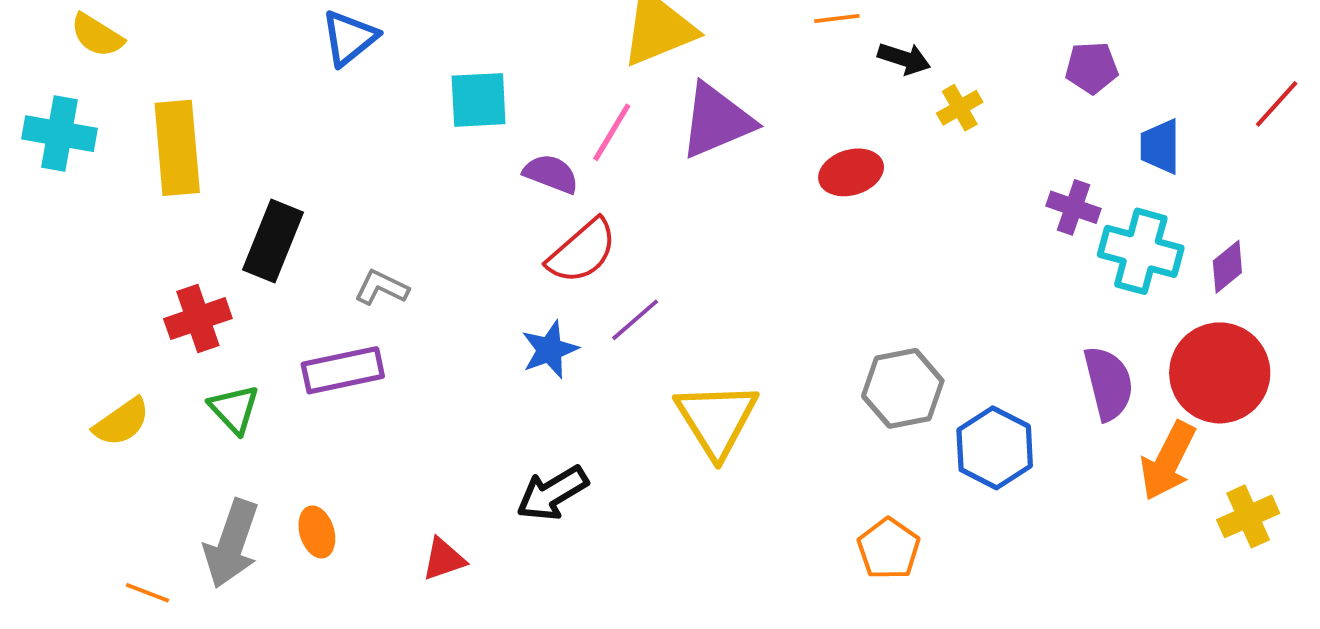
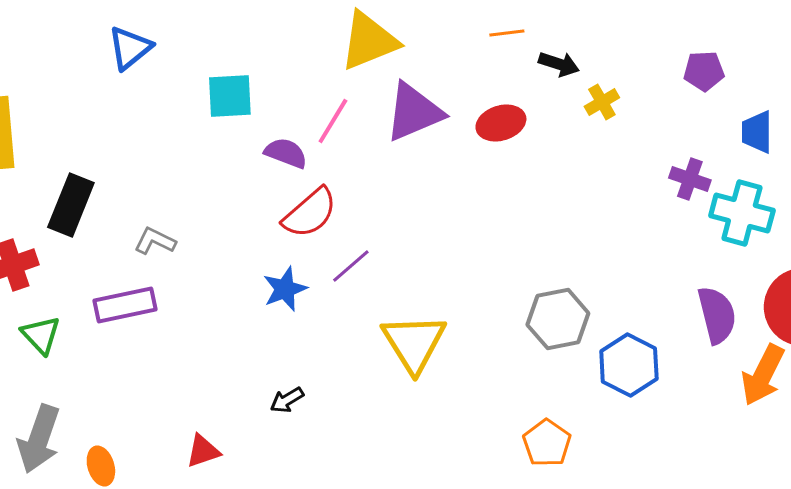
red ellipse: (851, 172) -> (501, 123), moved
black arrow: (552, 493) -> (287, 400), size x0.6
orange ellipse: (317, 532) -> (101, 466), moved

